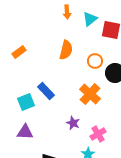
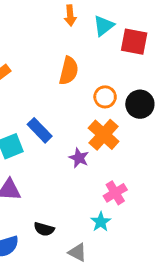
orange circle: (95, 61) -> (105, 97), moved
purple star: (73, 123) -> (79, 158), moved

